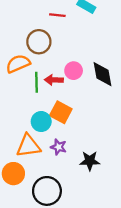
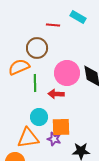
pink circle: (74, 71) -> (67, 73), size x1.6
red arrow: (54, 80) -> (56, 94), moved
orange square: (61, 112) -> (61, 127), moved, turned -30

